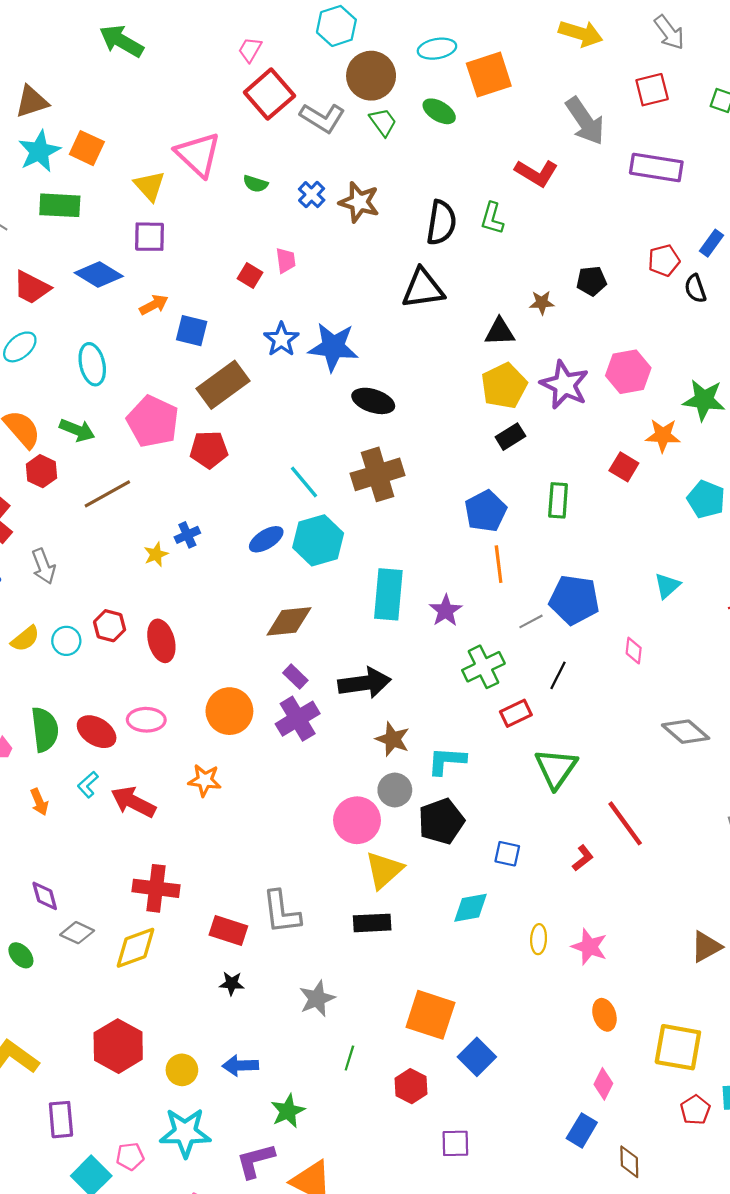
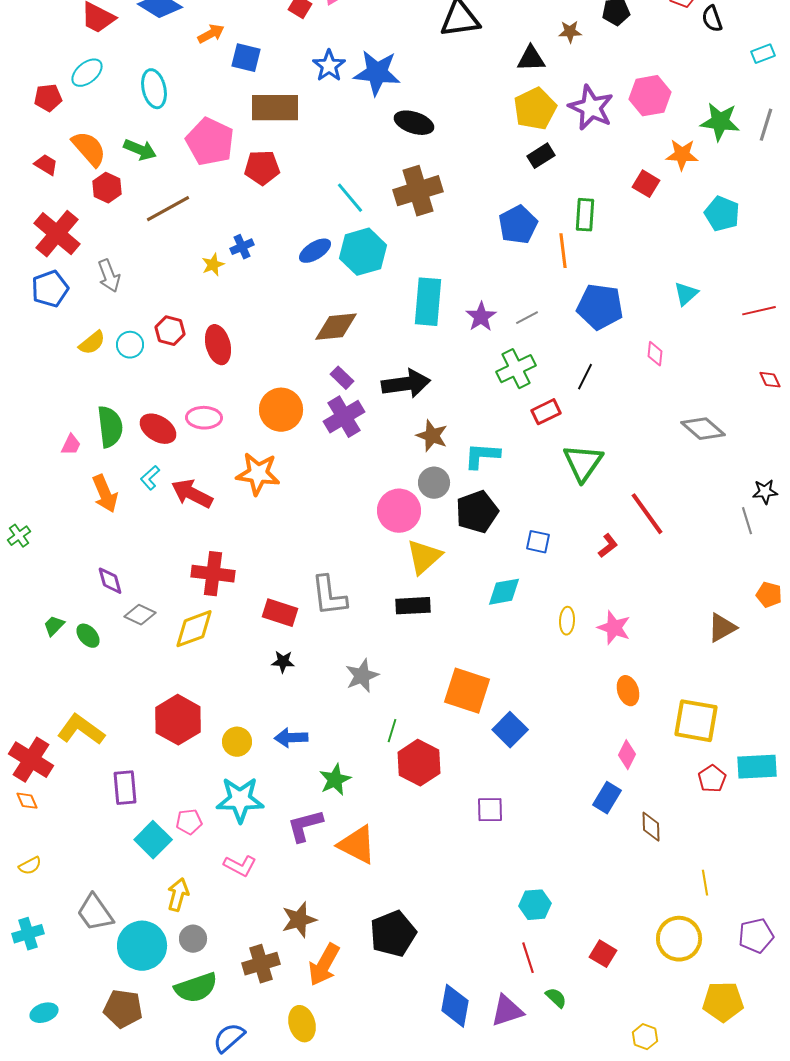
brown rectangle: (223, 385) -> (275, 108), turned 36
orange line: (499, 564) -> (563, 251), moved
gray line: (531, 621) -> (527, 318), moved
orange star: (205, 780) -> (258, 474), size x1.4
orange arrow: (39, 802) -> (105, 494), size x1.5
red hexagon: (411, 1086) -> (419, 763), moved, size x1.4

